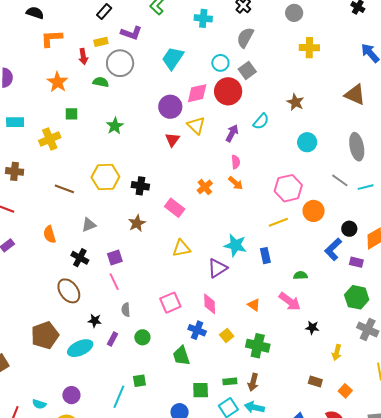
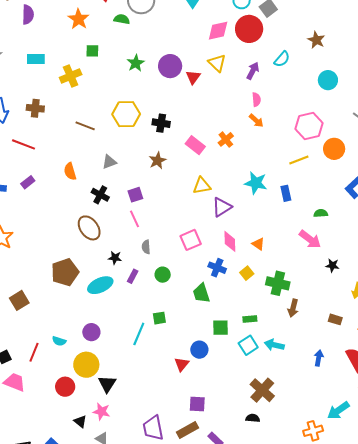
purple circle: (170, 107) -> (170, 66), moved
orange cross: (205, 187) -> (226, 139), moved
purple triangle: (217, 268) -> (222, 207), moved
orange triangle: (254, 305) -> (258, 244), moved
brown arrow: (253, 382) -> (293, 308), moved

